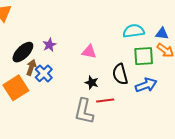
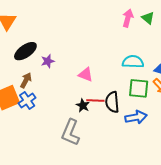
black ellipse: (23, 52) -> (25, 51), moved
blue cross: (44, 73) -> (27, 100), moved
red line: (105, 101) -> (95, 101), moved

